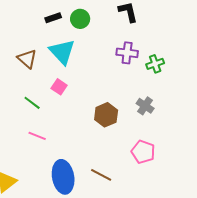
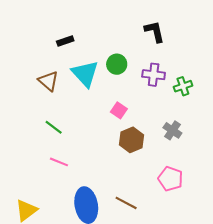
black rectangle: (53, 18) -> (65, 41), moved
green circle: (80, 19) -> (117, 64), moved
pink square: (59, 87) -> (119, 110), moved

